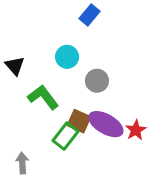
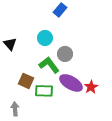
green L-shape: (43, 97) -> (49, 65), moved
brown square: (79, 121) -> (26, 81), moved
green rectangle: (66, 136) -> (44, 91), turned 54

